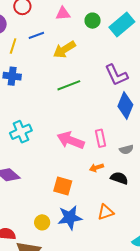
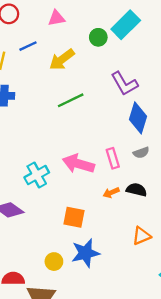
green circle: (93, 21) -> (98, 37), moved
cyan cross: (21, 132) -> (37, 175), moved
gray semicircle: (126, 150) -> (141, 153), moved
black semicircle: (119, 178) -> (137, 190), moved
orange triangle: (106, 212) -> (141, 236), moved

